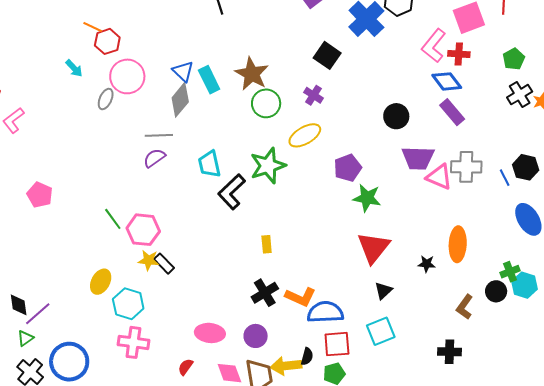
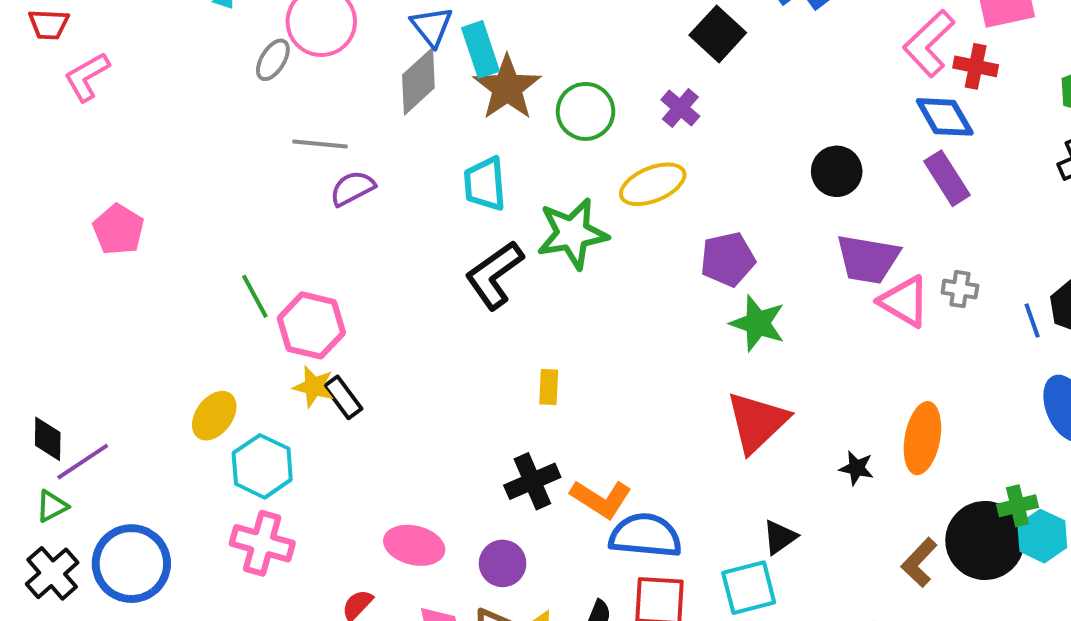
brown star: (252, 74) -> (507, 88), moved
gray line: (159, 135) -> (320, 144), moved
cyan trapezoid: (209, 164) -> (485, 184), moved
gray cross: (466, 167) -> (960, 289), size x0.6
black triangle: (383, 291) -> (780, 537), moved
black circle: (496, 291) -> (985, 540), size x1.8

